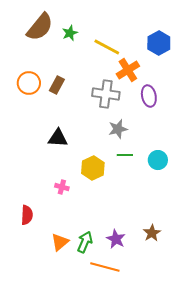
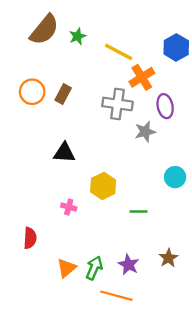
gray star: (118, 129) -> (145, 132), moved
green line: (125, 155) -> (139, 211), moved

